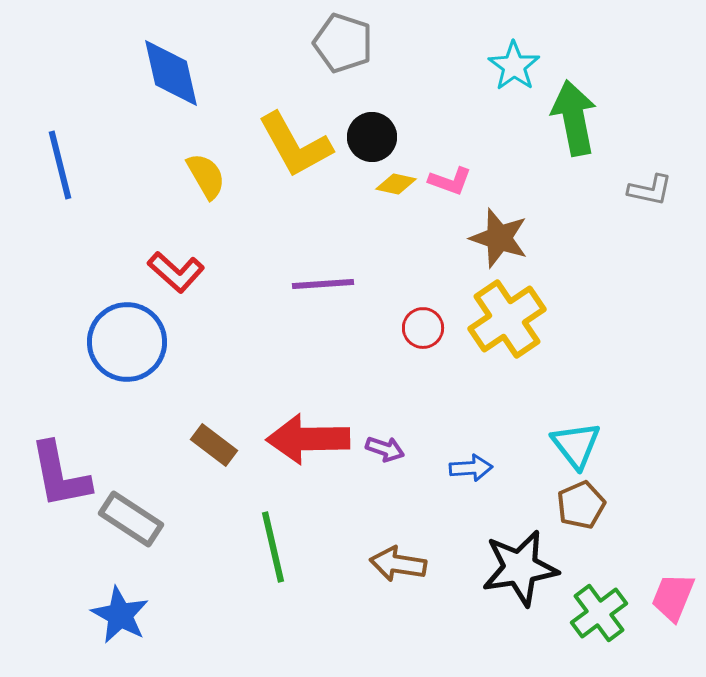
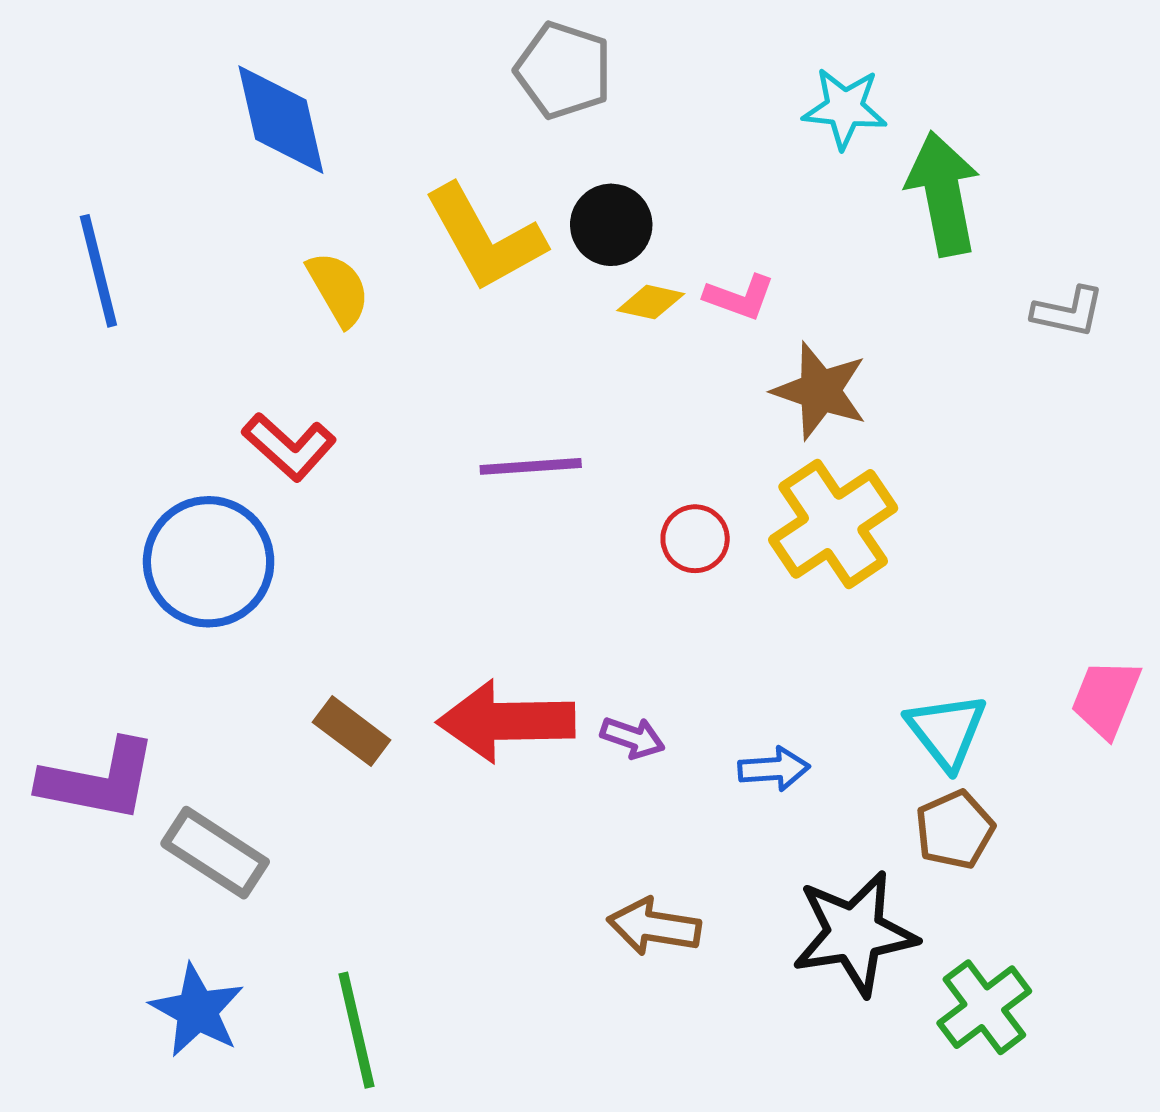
cyan star: (514, 66) -> (845, 108), turned -30
purple L-shape: (60, 475) -> (98, 780), turned -68
green line: (273, 547) -> (356, 1030), moved
pink trapezoid: (673, 597) -> (1106, 698), moved

